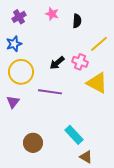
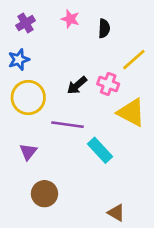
purple triangle: (13, 102) -> (28, 152), moved
cyan rectangle: (74, 135) -> (100, 150), moved

